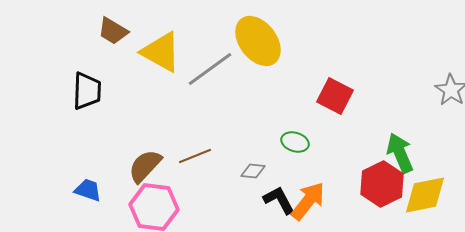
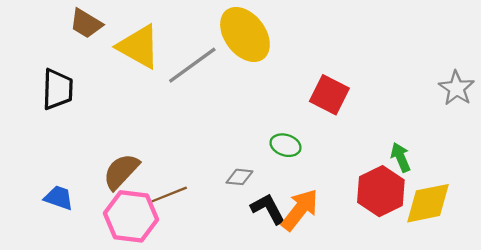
green arrow: (400, 153) -> (401, 157), size x0.7
brown line: (195, 156) -> (169, 194), moved

